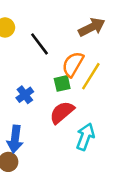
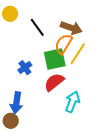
brown arrow: (92, 27) -> (71, 28), moved, turned 45
green square: (62, 83) -> (55, 59), size x1.6

